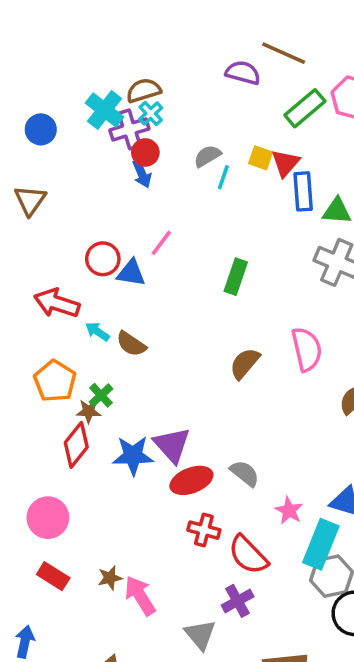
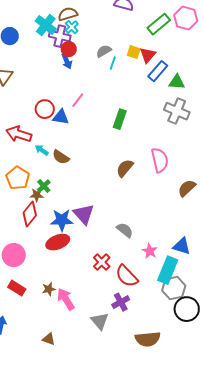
purple cross: (129, 129) -> (60, 36), turned 30
blue rectangle: (303, 191) -> (158, 71), turned 45
red ellipse: (191, 480) -> (58, 242), moved
red cross: (204, 530) -> (102, 262), turned 30

